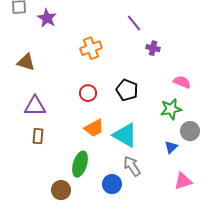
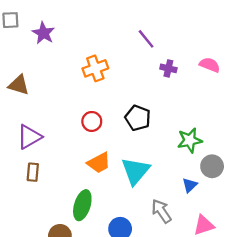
pink semicircle: (182, 82) -> (210, 65), moved
purple triangle: (35, 106) -> (29, 137), turned -30
cyan triangle: (125, 135) -> (135, 171), turned 40
gray arrow: (132, 166) -> (161, 211), moved

